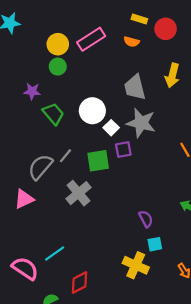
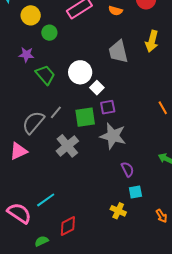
yellow circle: (58, 44) -> (31, 15), moved
gray star: (141, 123) -> (113, 136), moved
yellow cross: (136, 265) -> (118, 211), size x0.7

